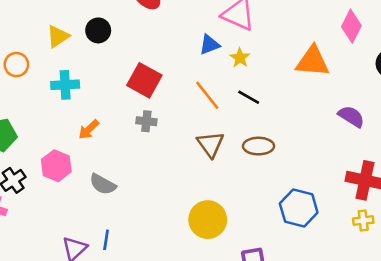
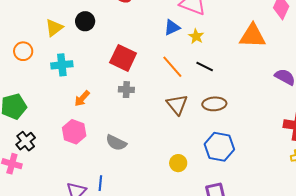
pink hexagon: (56, 166) -> (74, 132), moved
gray semicircle: (103, 184) -> (116, 143), moved
blue hexagon: (299, 208) -> (219, 147), moved
yellow circle: (208, 220) -> (178, 163), size x0.6

